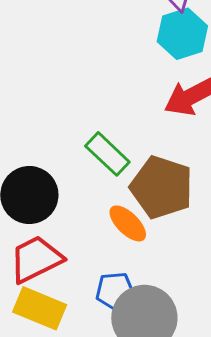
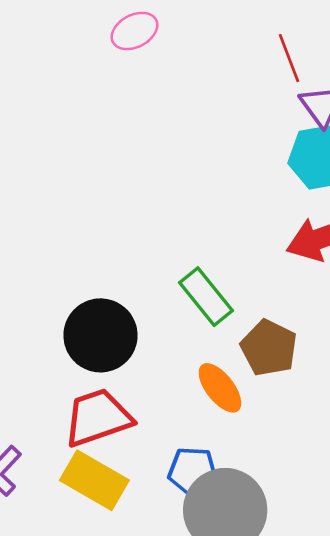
brown pentagon: (162, 187) -> (269, 348), size x0.7

